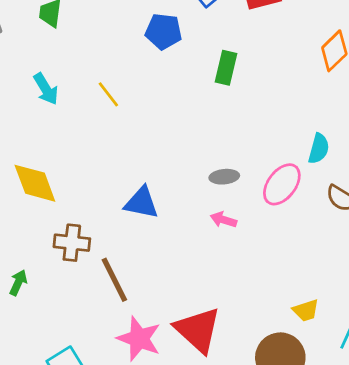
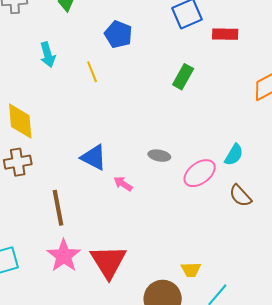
blue pentagon: (163, 31) -> (118, 34), moved
pink arrow: (223, 220) -> (123, 184), moved
brown cross: (72, 243) -> (18, 162), moved, turned -32

